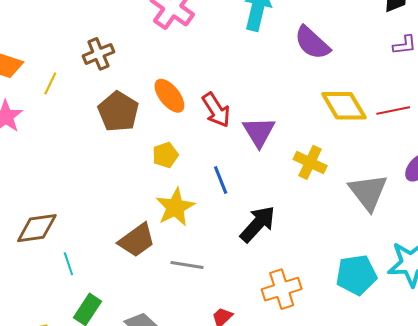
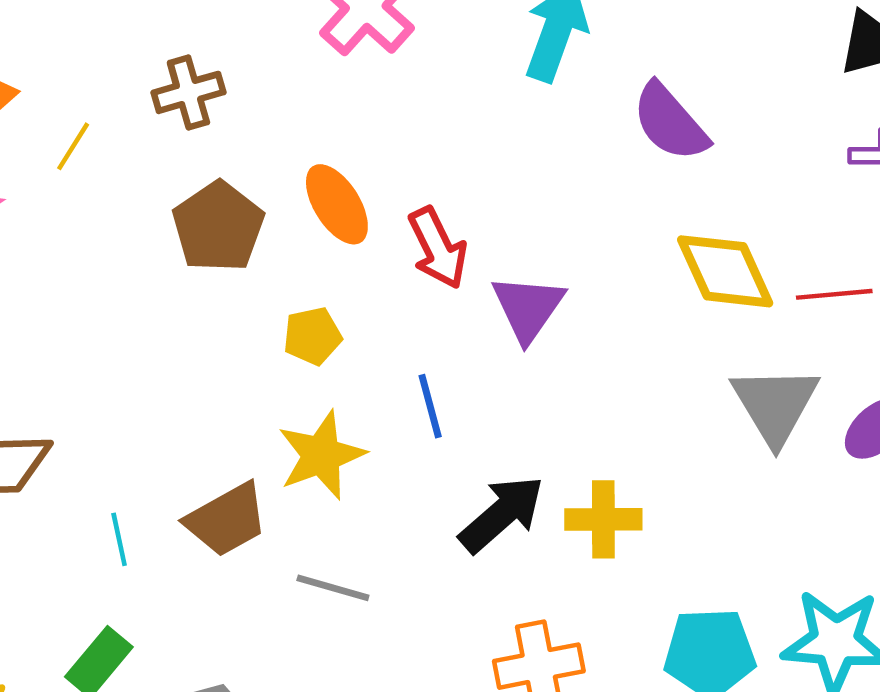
yellow cross: (310, 162) -> (603, 519), moved, turned -32
gray triangle: (368, 192) -> (775, 405), moved
cyan line: (68, 264) -> (119, 539), moved

